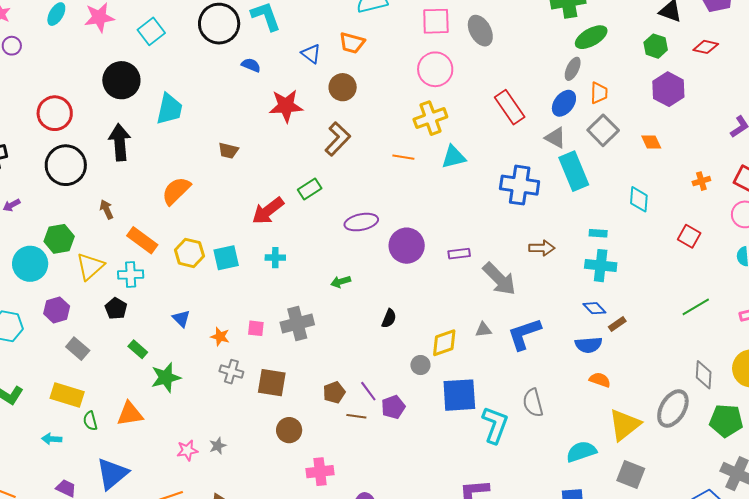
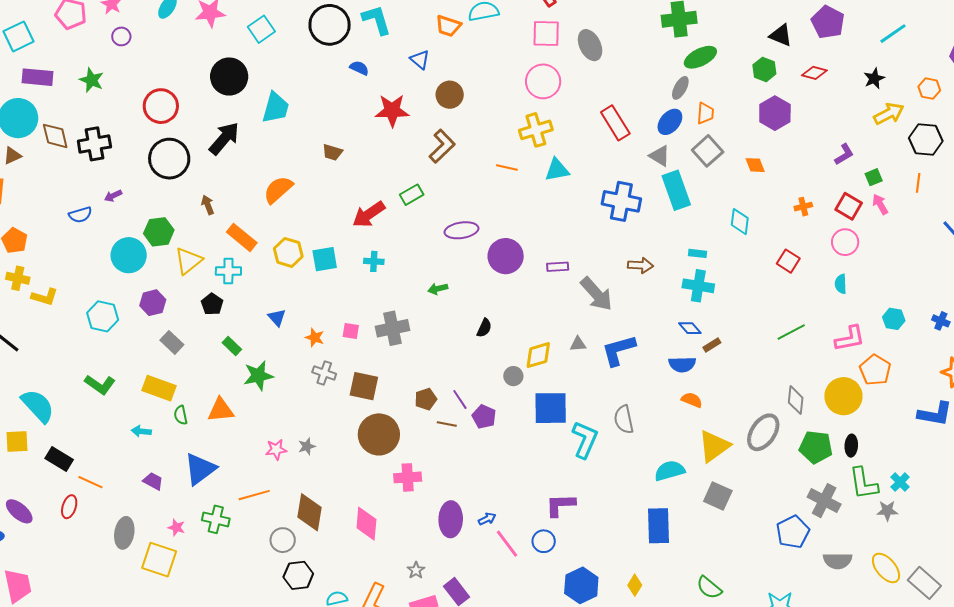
orange trapezoid: (352, 43) -> (448, 26), moved
black arrow: (120, 142) -> (224, 138), turned 42
purple pentagon: (393, 407) -> (484, 417), turned -30
brown circle: (289, 430) -> (379, 434), size x1.6

